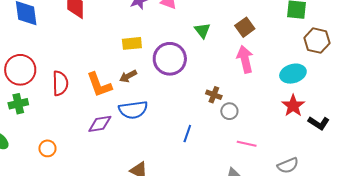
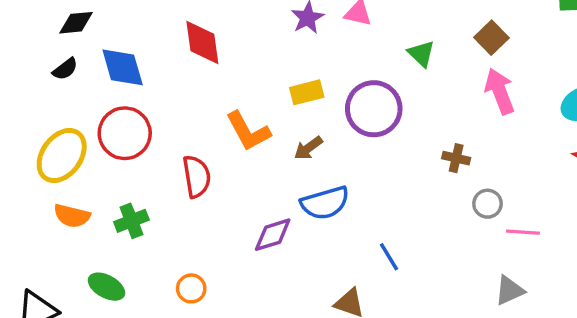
red circle: (20, 70) -> (125, 133), moved
orange L-shape: (99, 85) -> (248, 131), moved
gray circle: (229, 111) -> (487, 204), moved
blue line: (187, 134) -> (389, 257), moved, turned -42

